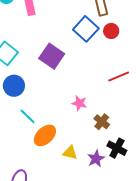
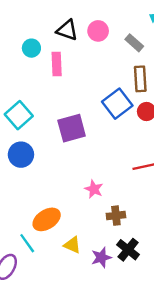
purple square: (52, 56) -> (72, 128), turned 30
cyan line: (28, 116) -> (27, 243), moved
brown cross: (102, 122) -> (116, 216), turned 35

